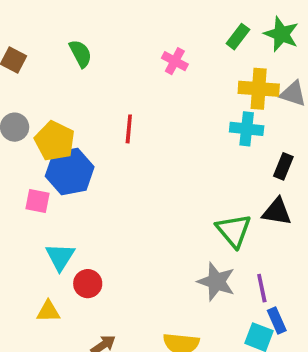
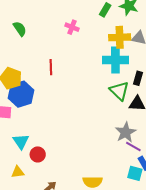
cyan cross: (247, 129) -> (115, 60), size x1.4
green triangle: (234, 231) -> (119, 91), moved
gray star: (216, 282) -> (126, 132), moved, turned 30
purple line: (262, 288) -> (133, 146), turned -42

